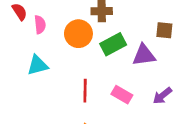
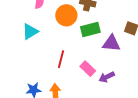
cyan triangle: (38, 65) -> (30, 32), turned -30
purple arrow: (162, 96) -> (107, 77), moved

